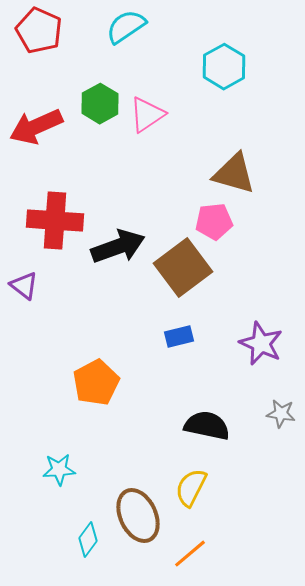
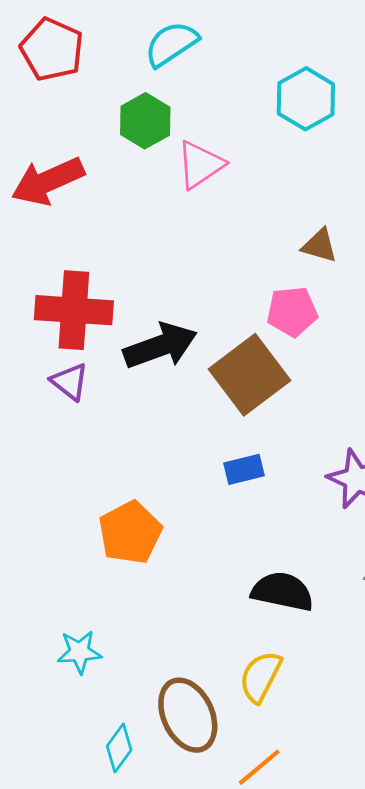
green hexagon: (100, 104) -> (145, 121), moved
brown triangle: (234, 174) -> (320, 246), size x0.6
purple triangle: (24, 286) -> (70, 382), moved

